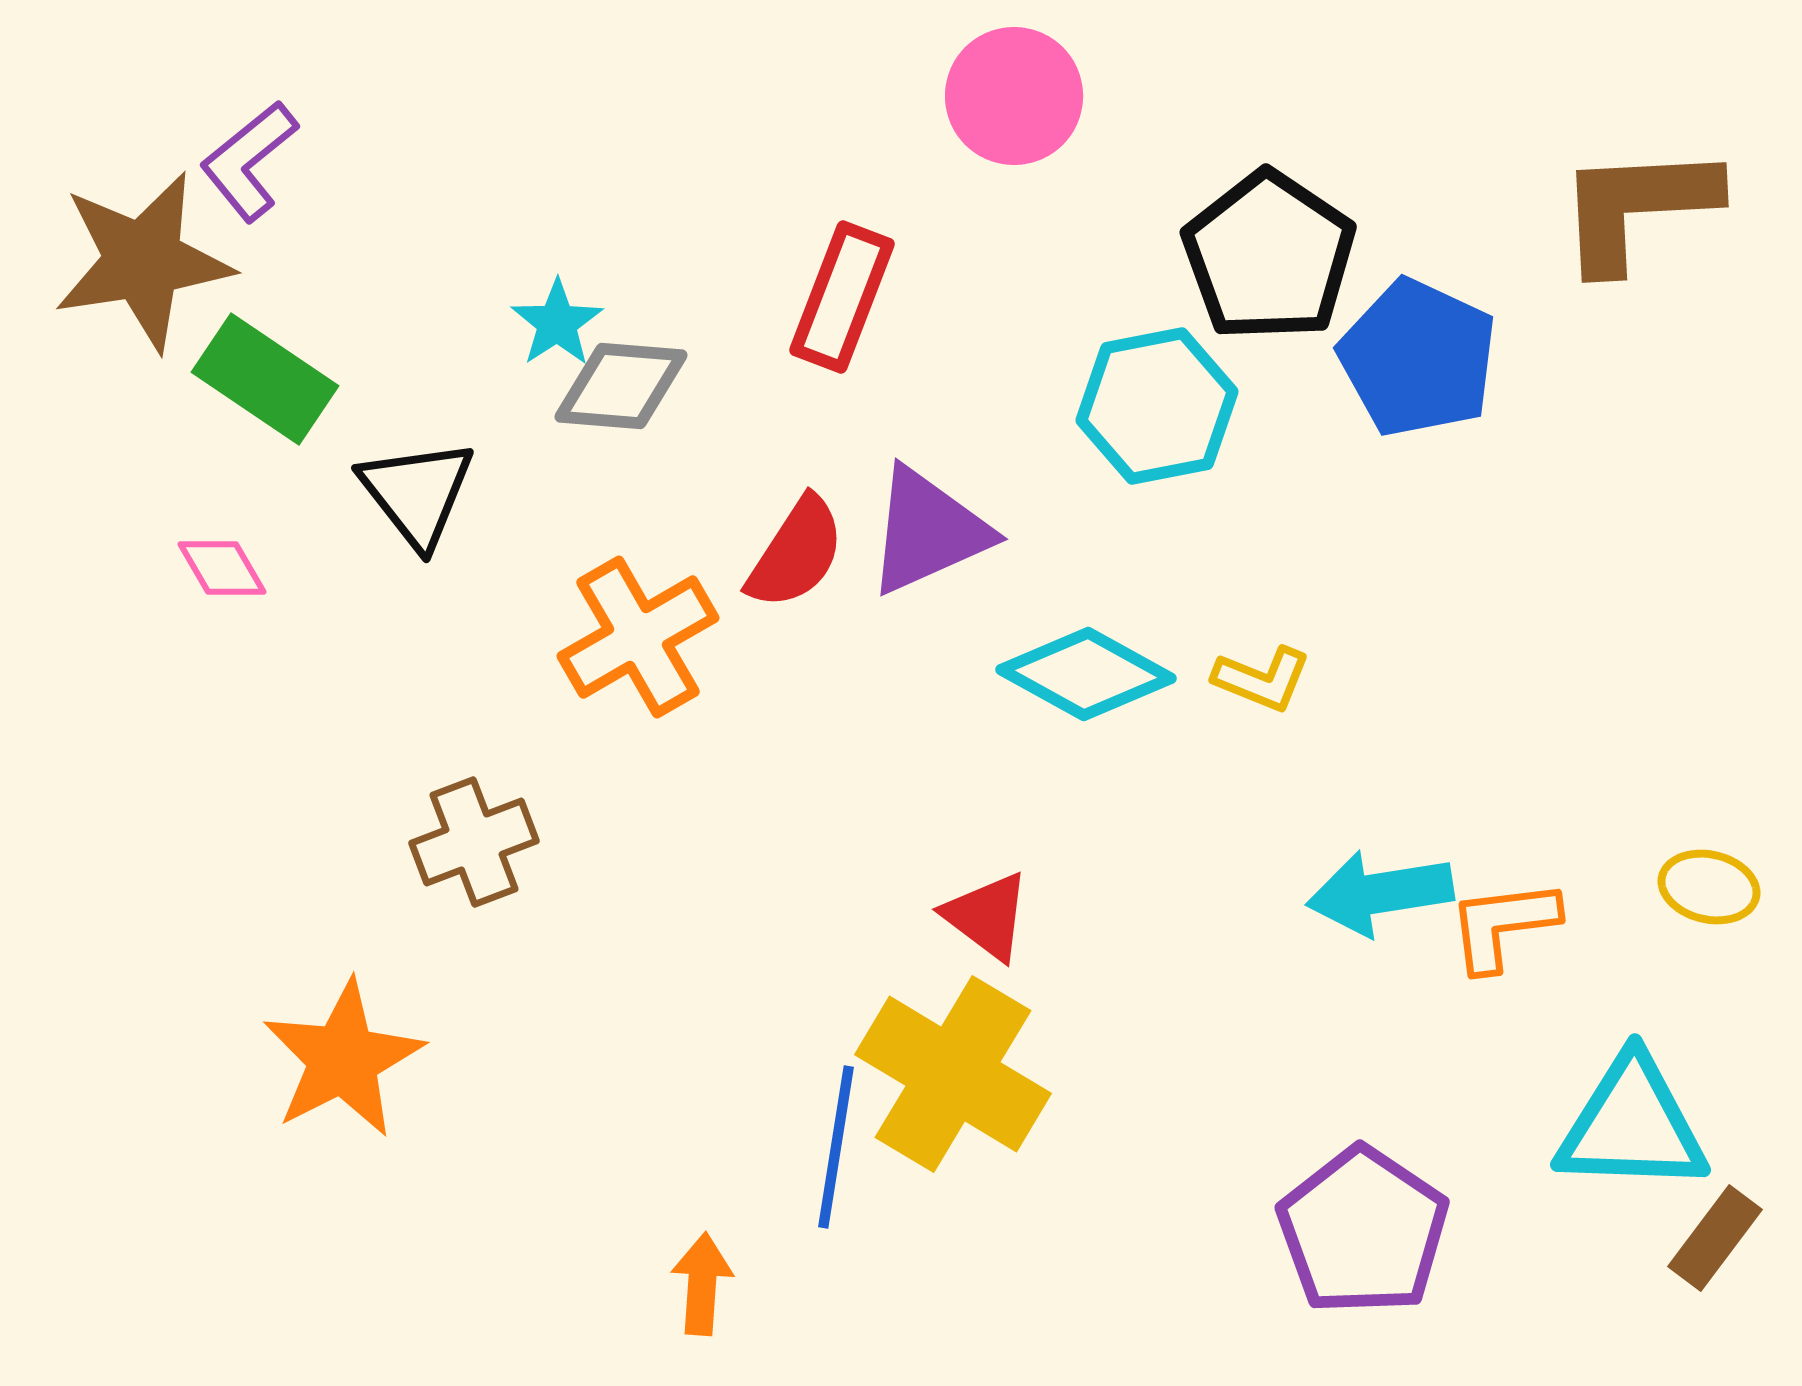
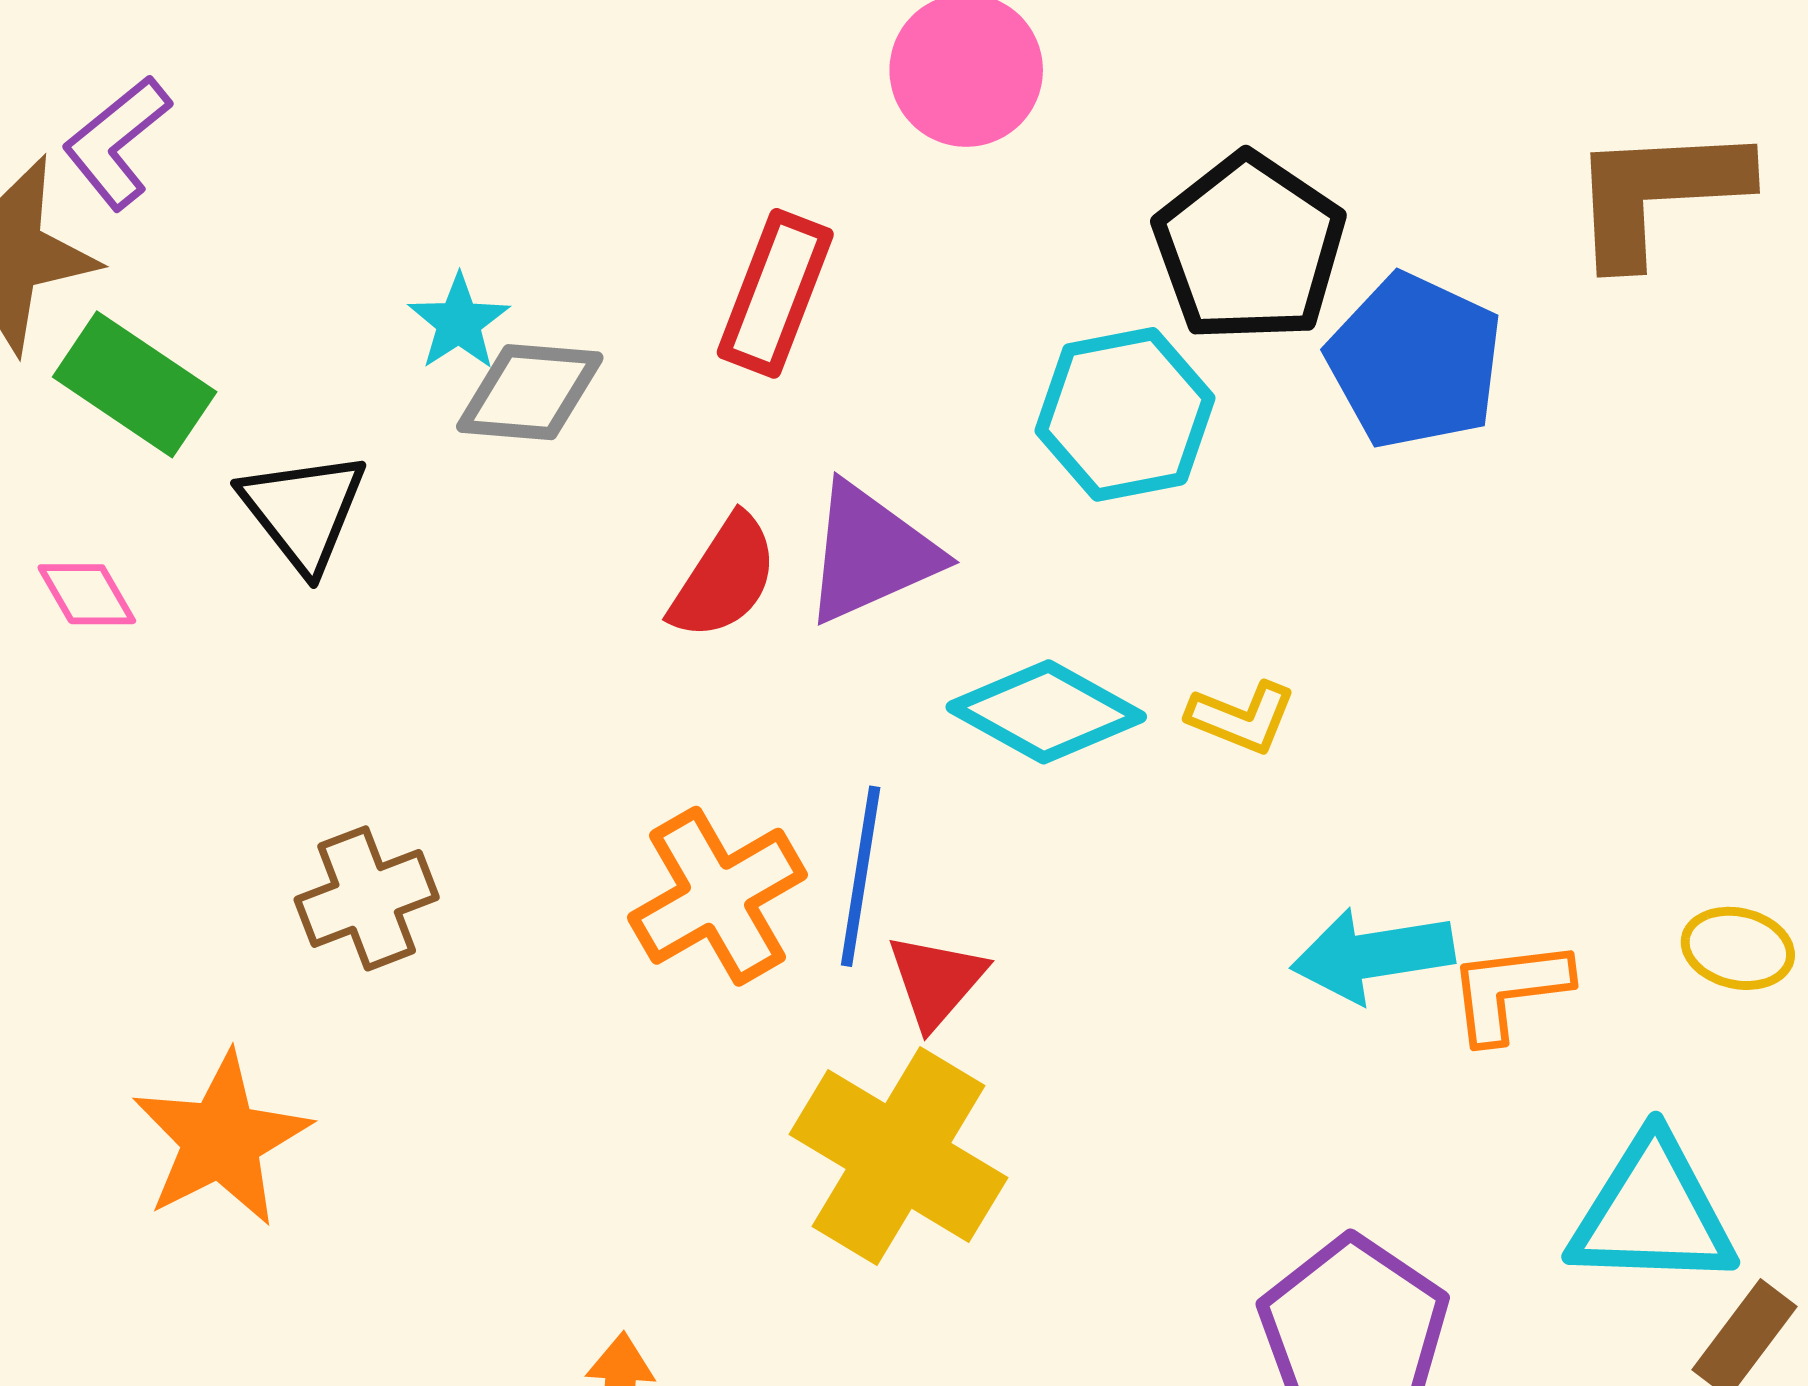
orange cross: (638, 637) -> (717, 896), moved
red triangle: (987, 916) -> (936, 981), turned 34
blue line: (836, 1147) -> (861, 876), moved

